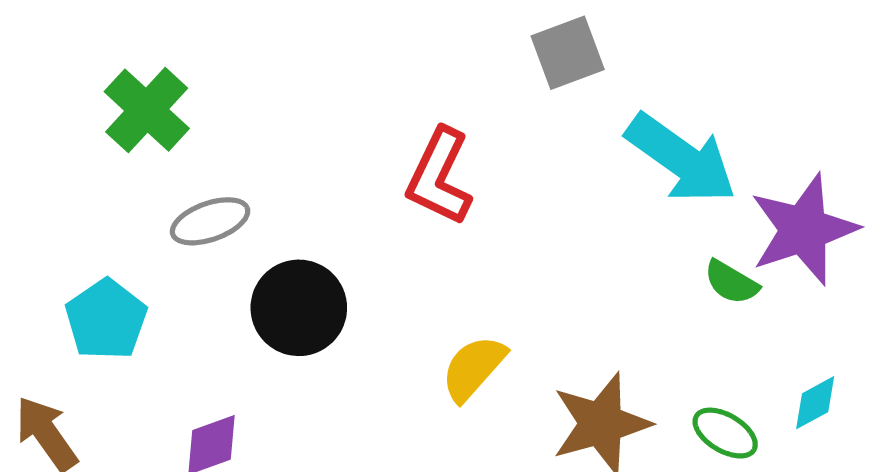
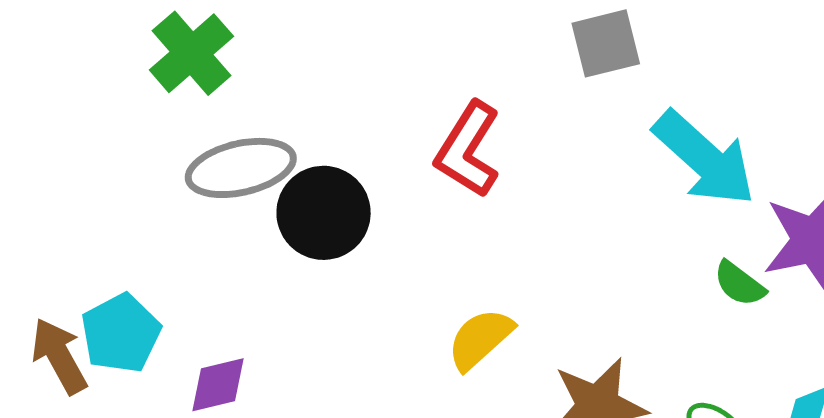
gray ellipse: (210, 221) -> (241, 168), size x1.4
black circle: (299, 308) -> (324, 213), moved
cyan pentagon: (106, 319) -> (121, 333), moved

